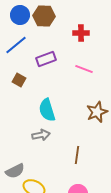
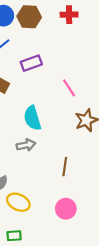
red cross: (81, 33) -> (69, 15), moved
pink line: (84, 69) -> (69, 88), moved, turned 36

